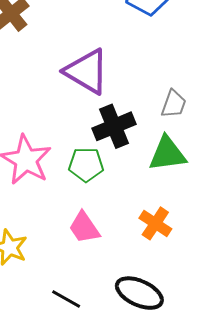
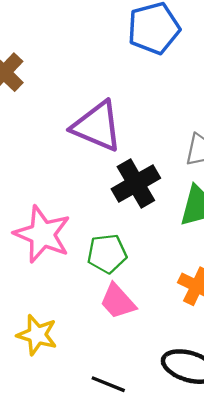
green pentagon: (86, 165) -> (107, 254), moved

